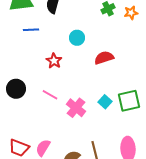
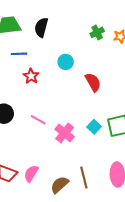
red semicircle: (104, 58) -> (93, 82), turned 78
red star: (54, 61) -> (31, 76), moved

